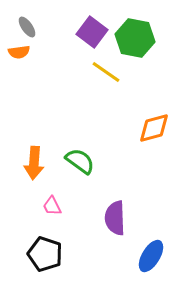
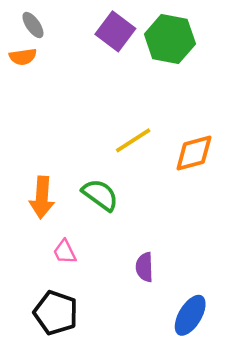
yellow line: (106, 72) -> (133, 140), moved, turned -68
purple semicircle: (115, 218) -> (145, 267), size x0.7

